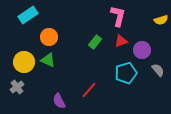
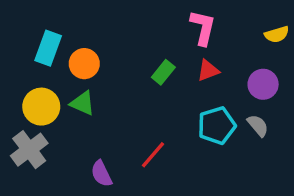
cyan rectangle: (28, 15) -> (48, 48), moved, turned -36
purple circle: (142, 50) -> (263, 84), moved
gray semicircle: (158, 70) -> (258, 126), moved
gray cross: (17, 87) -> (29, 150), size x1.5

